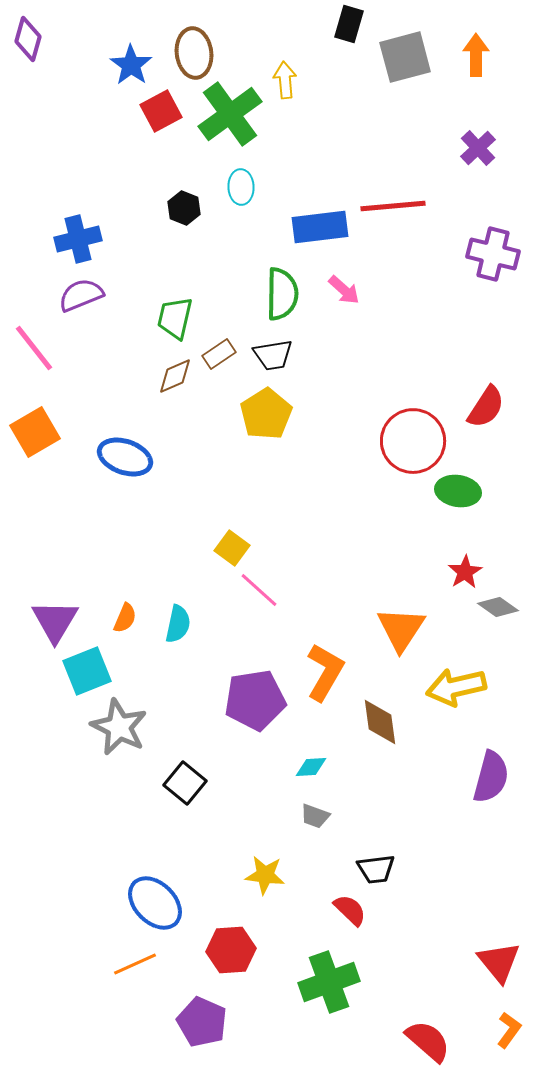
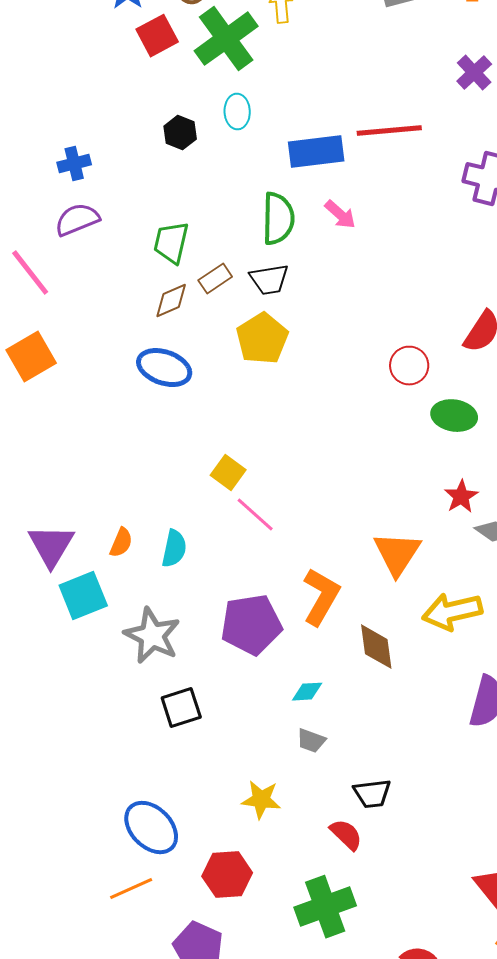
blue cross: (78, 239) -> (74, 164), size x0.7
red circle: (413, 441) -> (409, 366), size x0.6
blue ellipse: (125, 457) -> (164, 368), moved
gray star: (119, 727) -> (152, 636), moved
black square: (185, 783) -> (181, 708), turned 33

